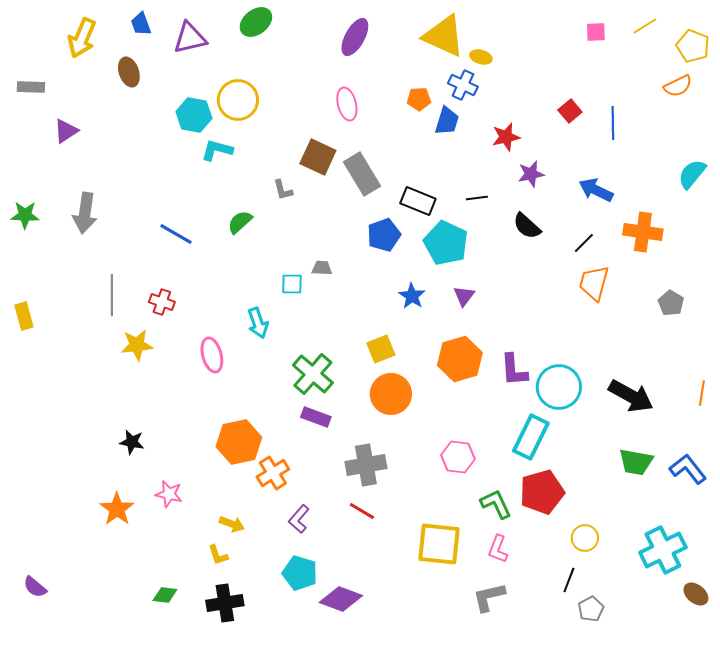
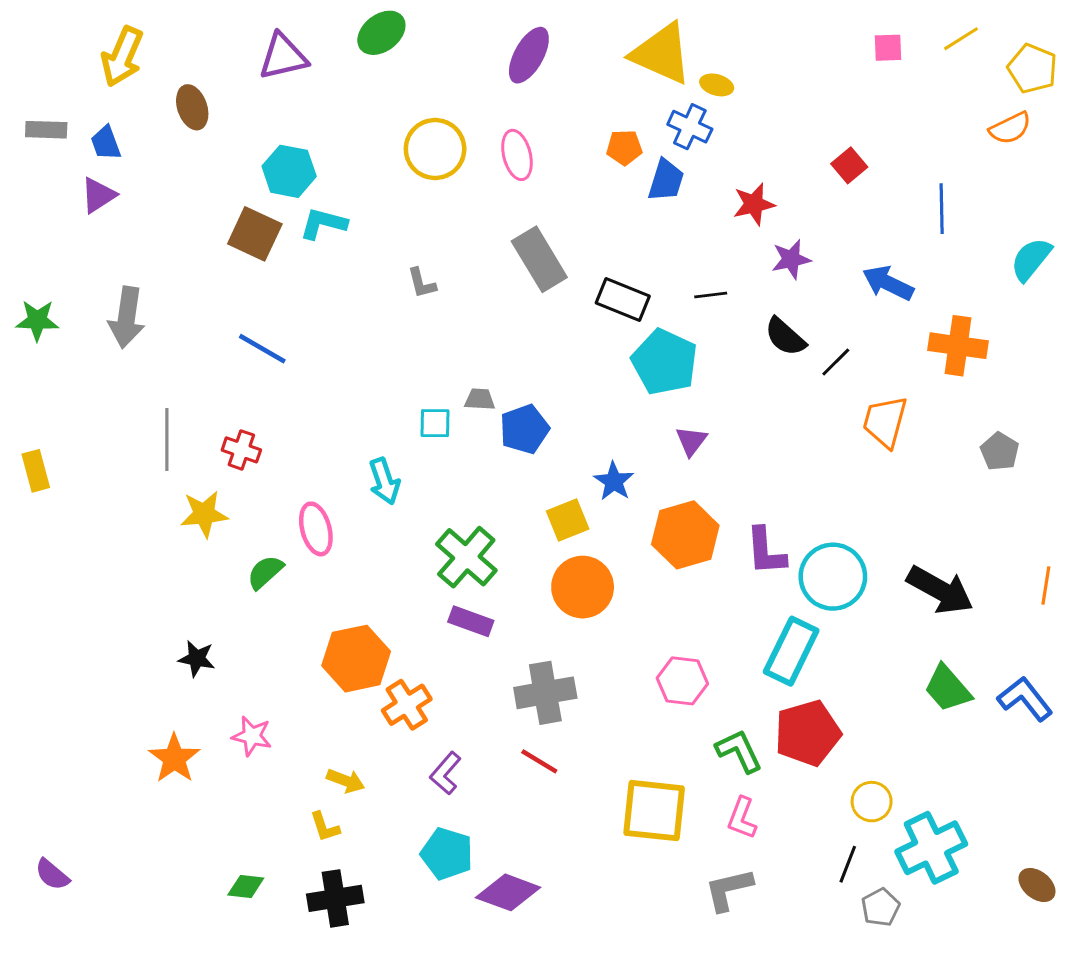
blue trapezoid: (141, 24) -> (106, 143), moved
yellow circle: (238, 100) -> (435, 149), moved
blue line: (613, 123) -> (942, 209), moved
brown square: (318, 157) -> (255, 234), moved
green semicircle: (240, 222) -> (265, 572), moved
blue pentagon: (384, 235) -> (524, 429), moved
black line: (584, 243) -> (836, 362), moved
blue star: (412, 296) -> (614, 481), moved
green trapezoid: (636, 462) -> (948, 688), turned 39
cyan cross: (663, 550) -> (931, 848), moved

